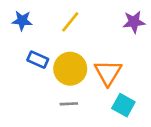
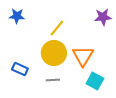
yellow line: (70, 22) -> (57, 28), moved
blue rectangle: (38, 60) -> (20, 69), moved

